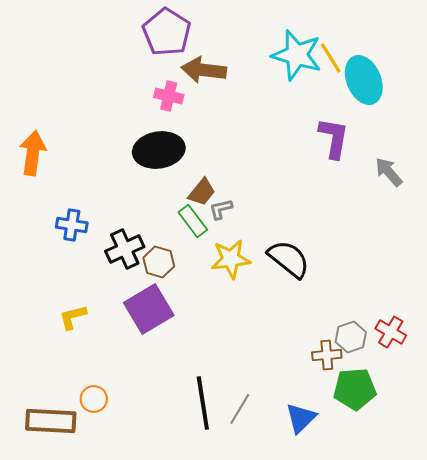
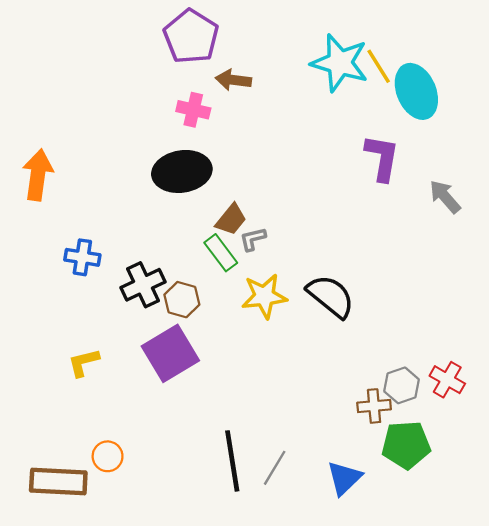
brown arrow: (204, 70) -> (233, 80), size x0.7

